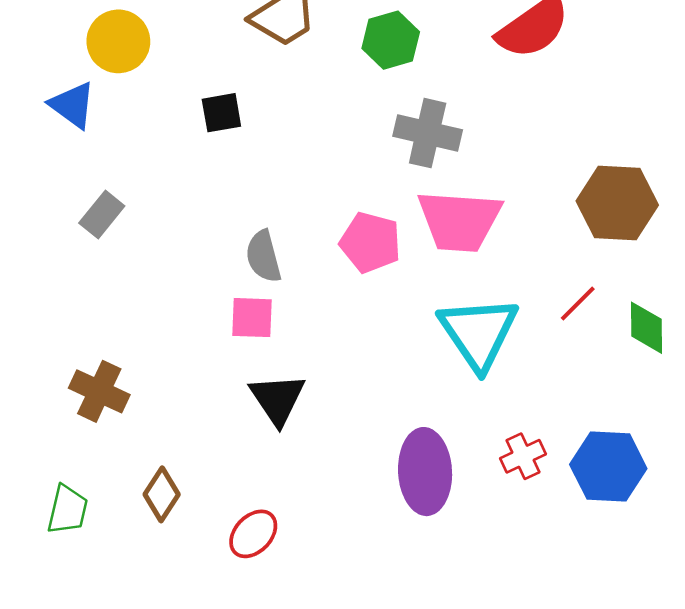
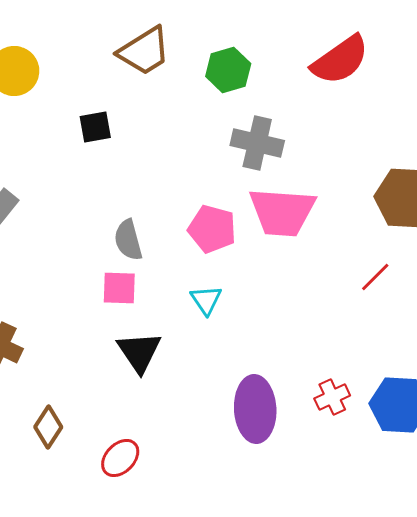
cyan triangle: (479, 333) -> (206, 300), moved, size x0.5

